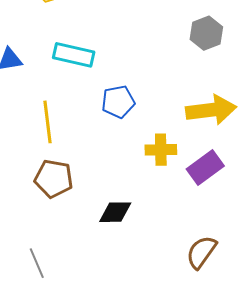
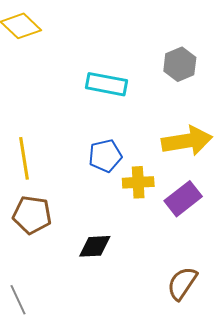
cyan rectangle: (74, 55) -> (107, 84), moved
blue pentagon: (118, 102) -> (105, 156), moved

